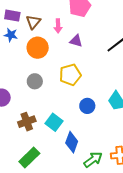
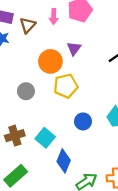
pink arrow: (58, 26) -> (54, 16), moved
purple triangle: (76, 41) -> (74, 48), turned 48
orange circle: (38, 48) -> (50, 61), moved

